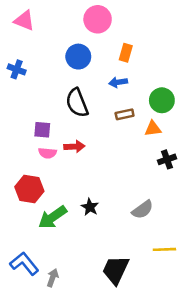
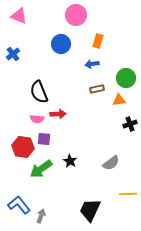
blue cross: (17, 69) -> (13, 54), turned 32
black semicircle: (77, 103) -> (39, 92), moved
purple square: (42, 130) -> (44, 139), moved

